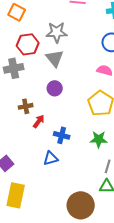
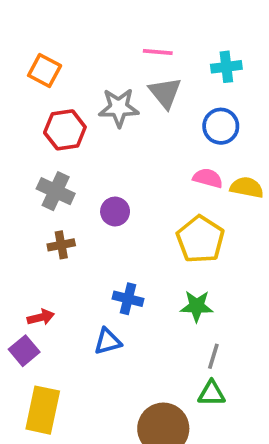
gray triangle: (55, 58) -> (165, 93), moved
gray cross: (14, 68) -> (56, 191), moved, turned 36
red arrow: (39, 121) -> (41, 317), moved, turned 40

